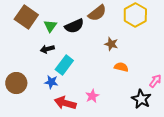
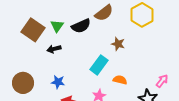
brown square: (26, 17) -> (33, 30), moved
cyan rectangle: (64, 65) -> (99, 65), moved
orange semicircle: (121, 67) -> (120, 80), moved

